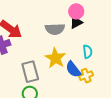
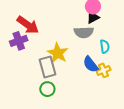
gray semicircle: (55, 29) -> (84, 32), moved
yellow star: (55, 58) -> (58, 53), moved

